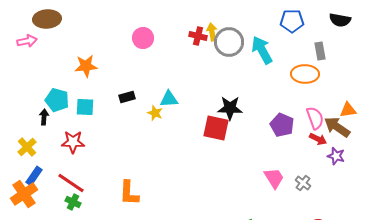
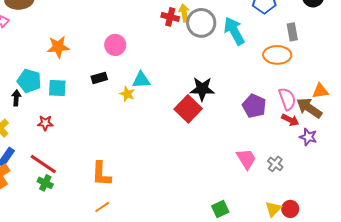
pink circle: (143, 38) -> (115, 45), moved
red square: (216, 128) -> (188, 109), turned 32
red star: (73, 142) -> (45, 123), size x0.7

